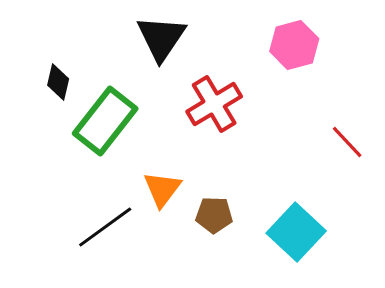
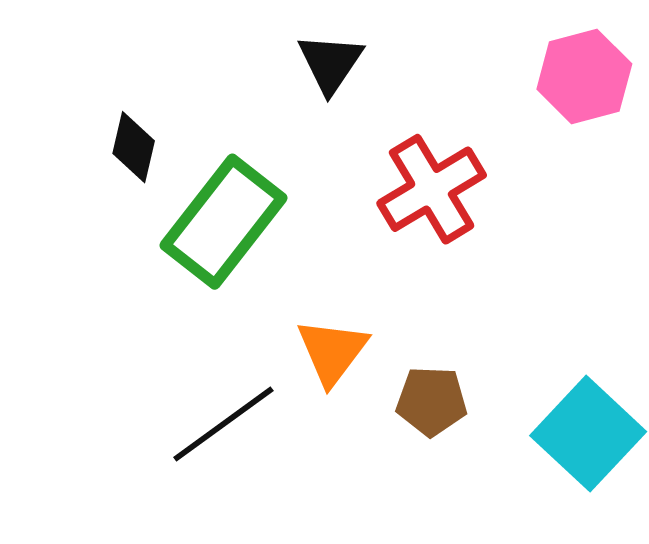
black triangle: (161, 38) -> (330, 63), size x0.7

